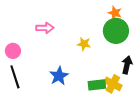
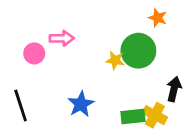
green circle: (116, 31) -> (138, 51), moved
pink circle: (13, 51) -> (34, 53), moved

